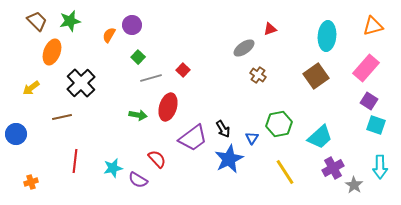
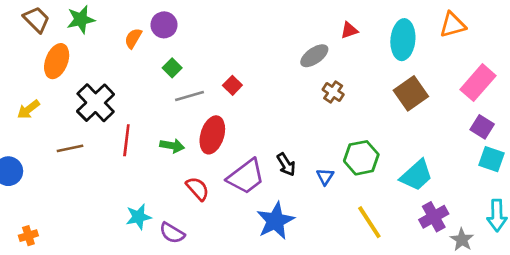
orange triangle: (373, 26) -> (453, 25), moved
cyan ellipse: (327, 36) -> (403, 40), moved
red semicircle: (157, 159) -> (198, 189), moved
blue star: (229, 159) -> (275, 221), moved
red line: (75, 161) -> (126, 140), moved

